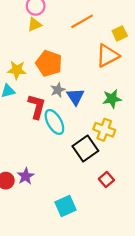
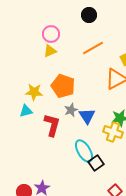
cyan ellipse: (54, 122) -> (84, 151), moved
yellow cross: (104, 130) -> (113, 132), moved
black square: (85, 149) -> (96, 163), size x0.7

